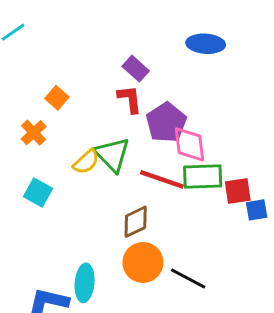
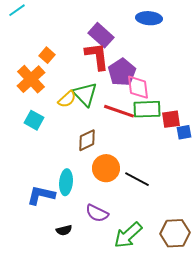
purple rectangle: (136, 69) -> (101, 35), size x1.4
red L-shape: (130, 99) -> (97, 56), size x1.4
orange cross: (34, 133) -> (31, 79), size x1.6
brown diamond: (136, 222) -> (87, 140), moved

